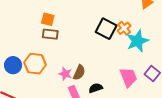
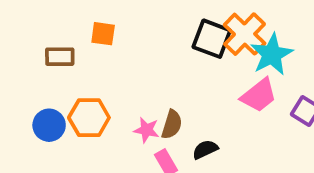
orange cross: (124, 28) -> (245, 34), size x1.6
brown rectangle: (50, 34) -> (60, 57), moved
pink trapezoid: (128, 77) -> (259, 95), moved, turned 80

